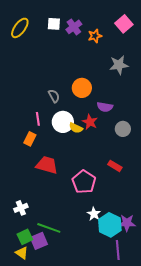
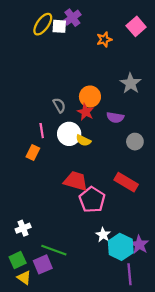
purple cross: (74, 27) -> (72, 18), moved
yellow ellipse: (20, 28) -> (43, 24), moved
gray star: (119, 65) -> (131, 83), moved, turned -30
red star: (90, 122) -> (86, 112), moved
red trapezoid: (47, 165) -> (76, 181), moved
red rectangle: (115, 166) -> (126, 182), size x1.5
purple star: (127, 223) -> (139, 245), turned 30
green square: (25, 237) -> (18, 260), moved

